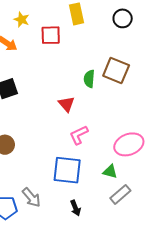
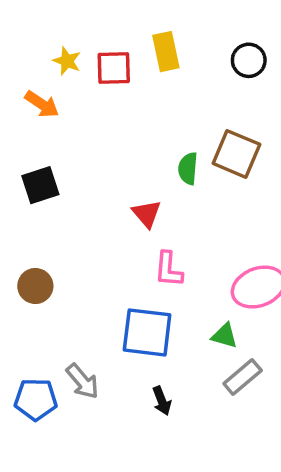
red square: (51, 35) -> (114, 68), moved
pink L-shape: (79, 135) -> (168, 269), turned -60

